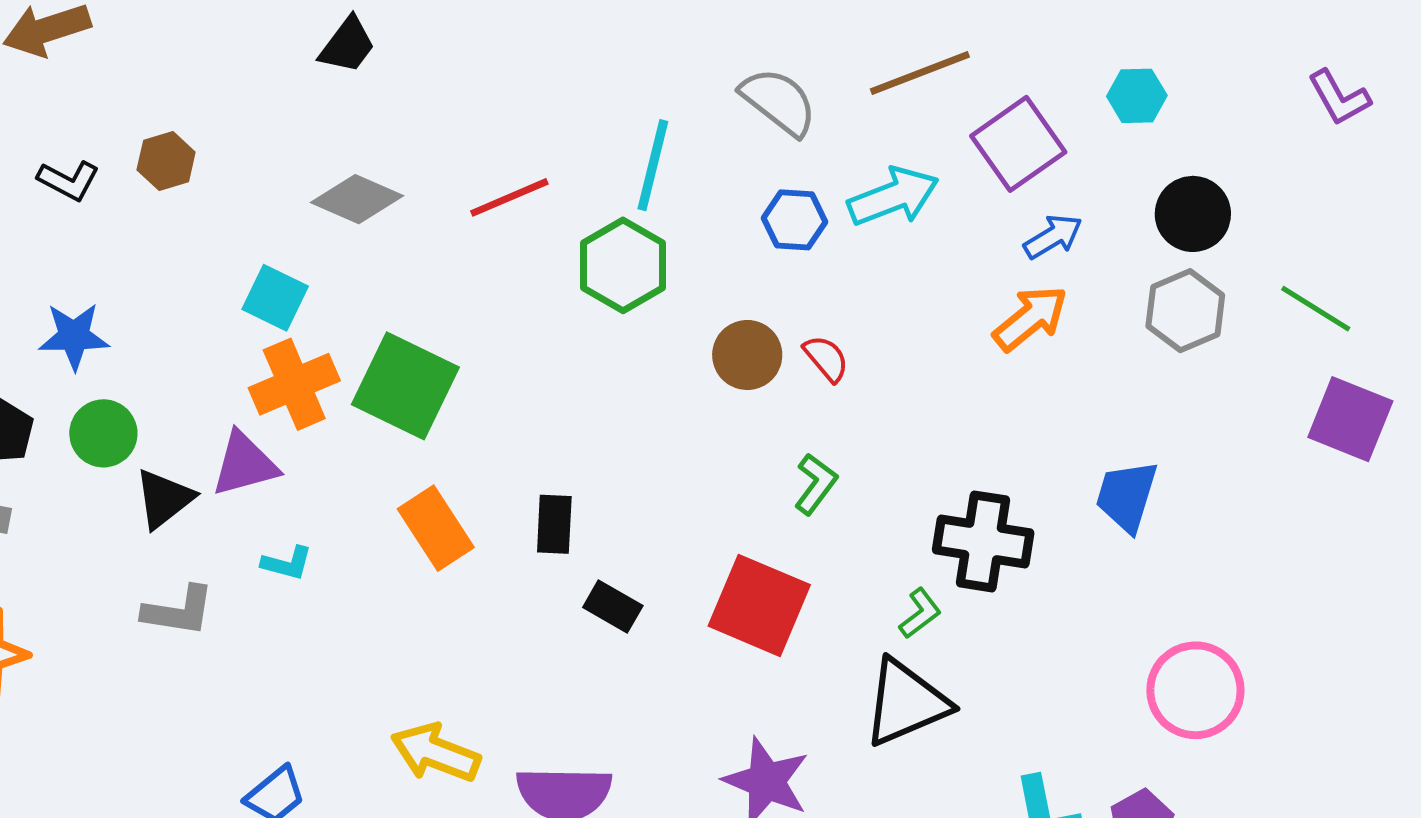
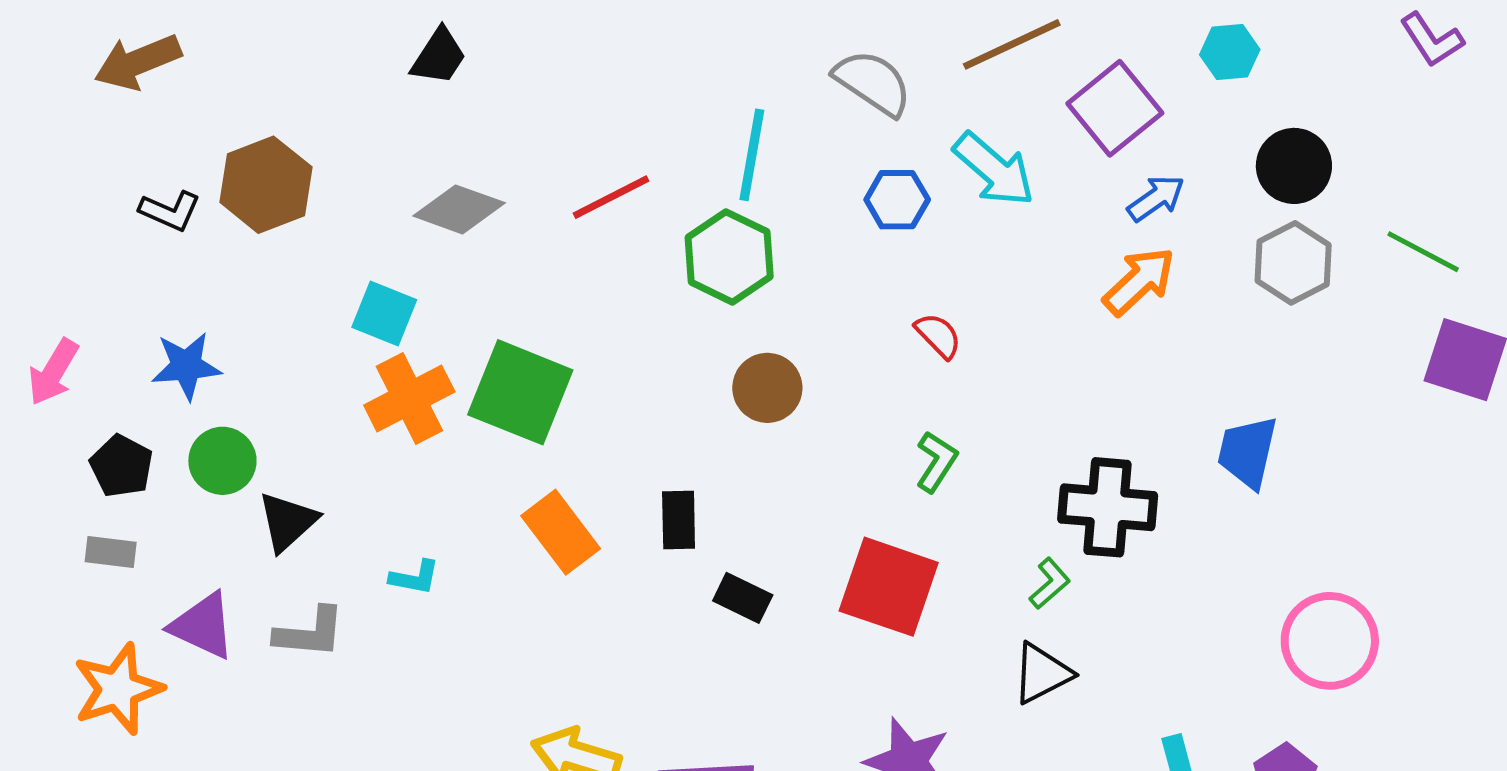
brown hexagon: (166, 161) -> (266, 185), size x1.6
cyan arrow: (893, 197) -> (994, 169), turned 66
brown circle: (747, 355) -> (767, 388), moved
purple triangle: (245, 464) -> (203, 626), moved, turned 44
black triangle: (906, 703) -> (1042, 673), size x0.7

